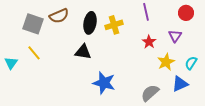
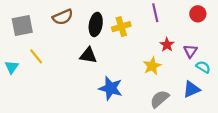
gray square: (33, 24) -> (22, 26), moved, turned -30
purple triangle: (175, 36) -> (190, 51), moved
red star: (149, 42) -> (167, 45), moved
yellow star: (166, 62) -> (152, 66), moved
cyan semicircle: (191, 63) -> (203, 67), turned 88

